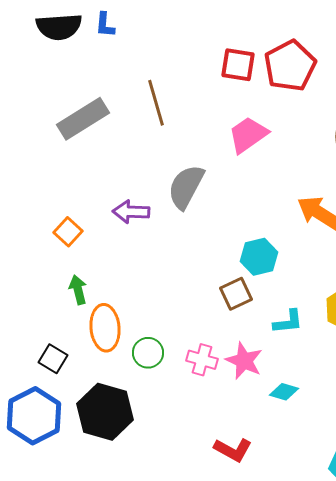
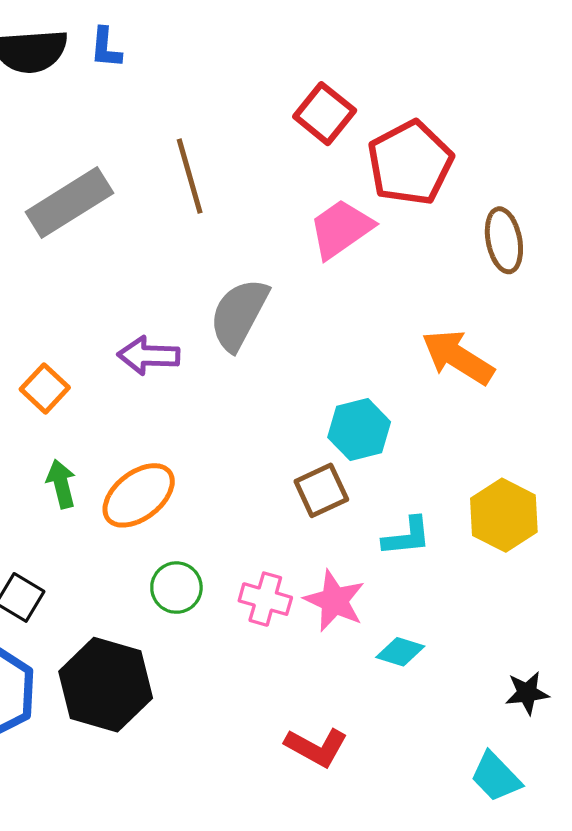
red square: (238, 65) -> (325, 114), turned 30
red pentagon: (290, 66) -> (410, 163), moved
orange ellipse: (105, 328) -> (139, 495), moved, turned 57

